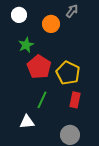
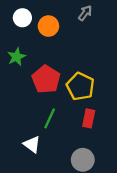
orange circle: (51, 24) -> (48, 26), moved
green star: (26, 45) -> (16, 57), moved
white triangle: (27, 122) -> (32, 144), turned 42

